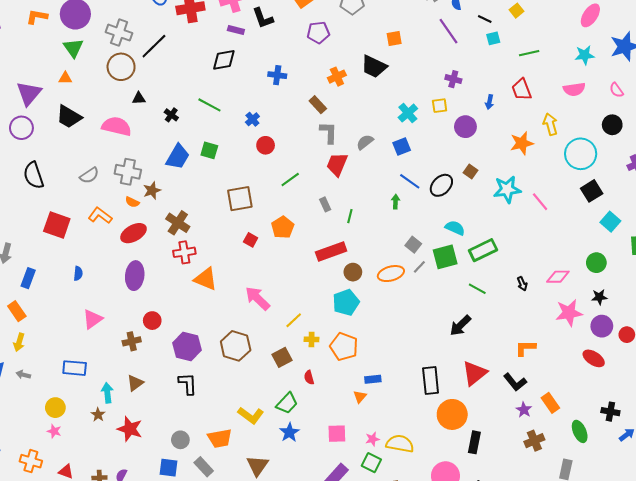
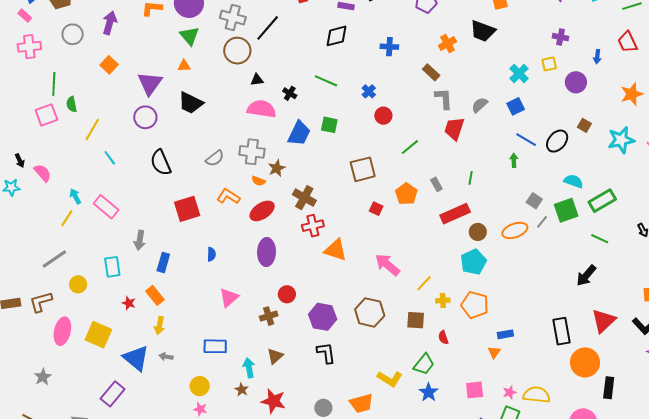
pink semicircle: (117, 126) -> (262, 109), moved
gray rectangle: (325, 204) -> (436, 184), moved
red square: (57, 225) -> (187, 209), turned -32
brown square: (282, 357) -> (416, 320), turned 36

